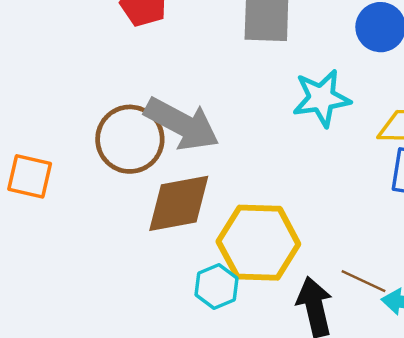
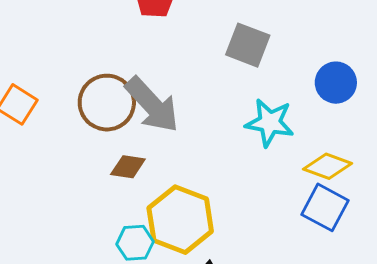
brown diamond: (179, 203) -> (128, 167), size x0.6

